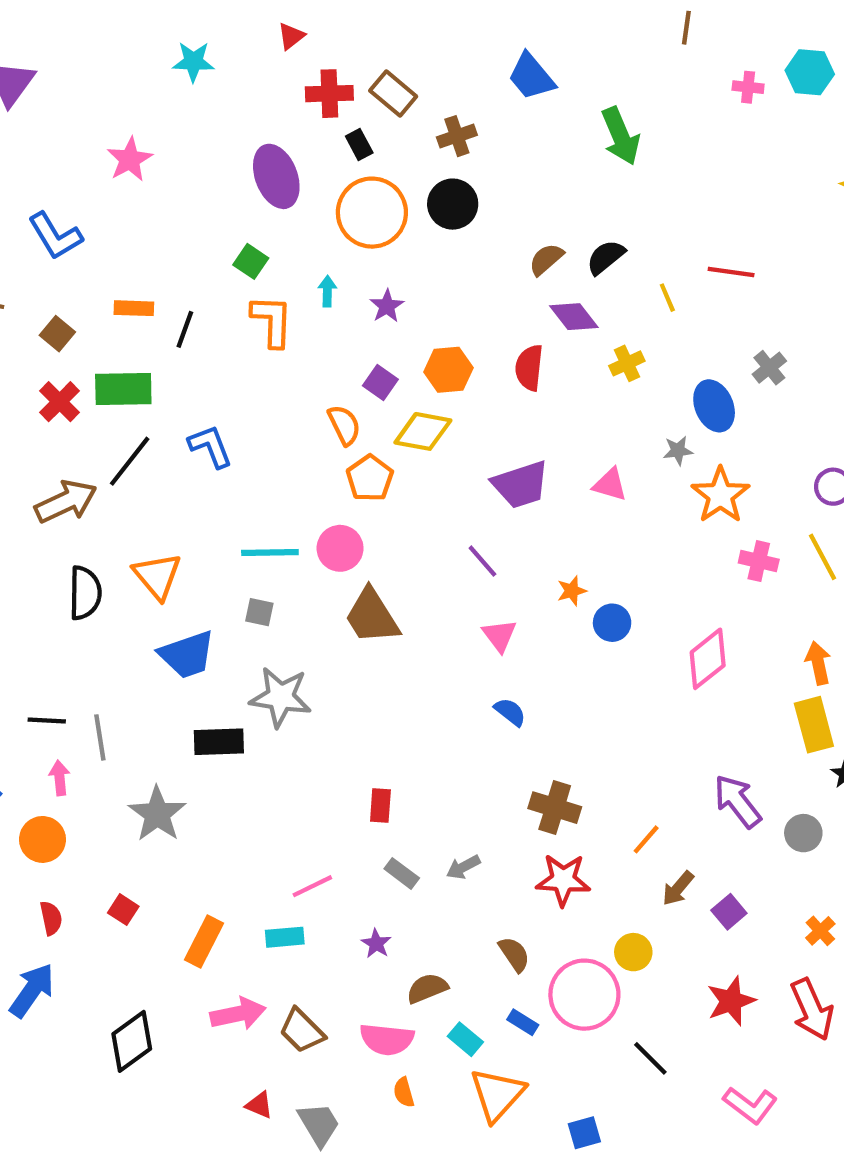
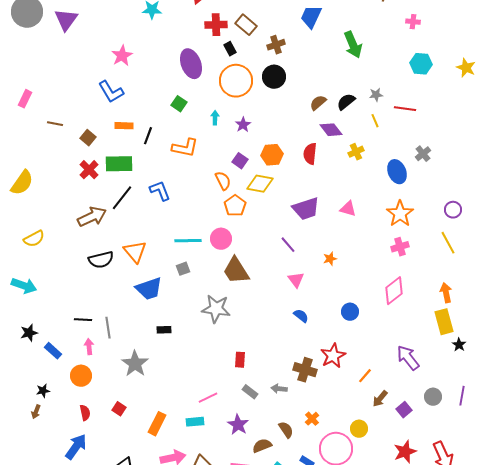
cyan hexagon: (810, 72) -> (421, 64), moved
blue trapezoid: (531, 77) -> (311, 17), turned 65
blue L-shape: (55, 236) -> (111, 92), moved
orange L-shape: (272, 321) -> (185, 148), moved, turned 100
gray star: (678, 451) -> (376, 95), moved
pink cross: (759, 561) -> (400, 247), moved, turned -30
black semicircle: (85, 593) -> (101, 260), turned 75
gray square: (259, 612) -> (183, 269), turned -32
blue circle: (612, 623) -> (350, 312), moved
gray star: (281, 697) -> (216, 309), moved
black rectangle: (219, 742) -> (164, 330), size x0.6
brown cross: (555, 808) -> (305, 370), moved
gray circle: (803, 833) -> (433, 397), moved
gray arrow: (463, 867) -> (279, 389), turned 35
red star: (563, 880) -> (333, 356), moved, turned -30
orange cross: (820, 931) -> (312, 419), moved
purple star: (376, 944) -> (238, 425), size x1.5
brown semicircle: (514, 954) -> (286, 430), moved

